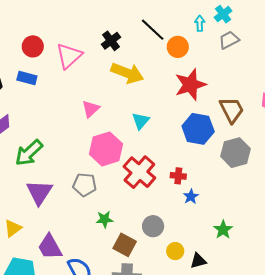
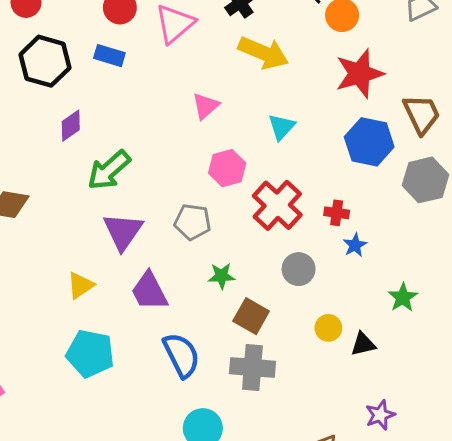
pink hexagon: (106, 149) -> (227, 168), size x0.7
gray circle: (153, 226) -> (299, 269), moved
purple trapezoid: (50, 247) -> (149, 291), moved

